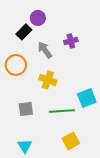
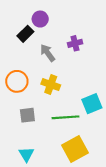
orange circle: (16, 65) -> (17, 81), moved
yellow square: (71, 141) -> (75, 149), size x1.4

